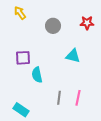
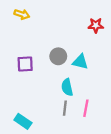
yellow arrow: (20, 13) -> (22, 14), turned 144
gray circle: (53, 26) -> (58, 56), moved
cyan semicircle: (37, 75) -> (67, 87), moved

